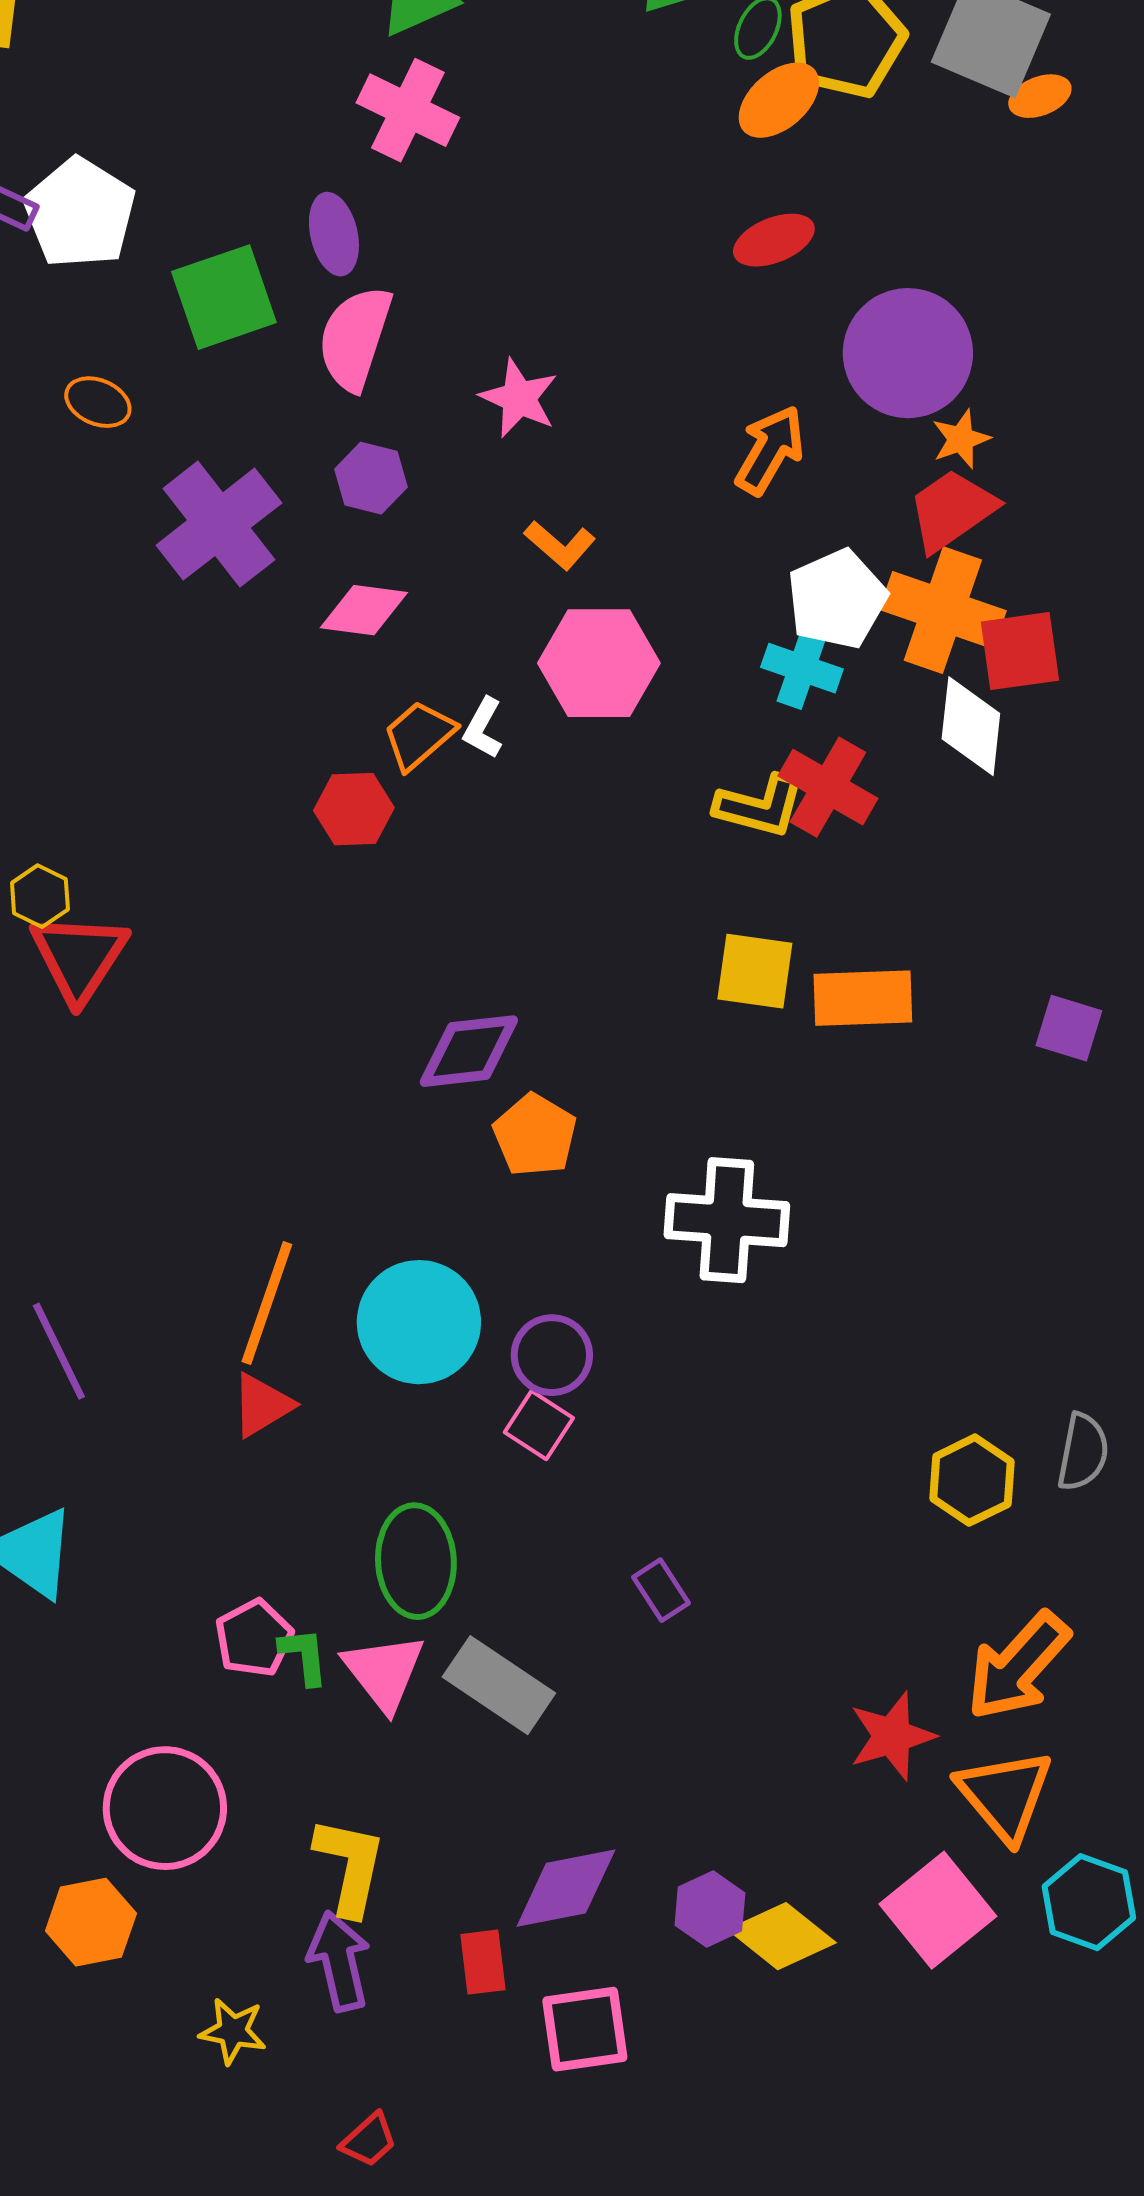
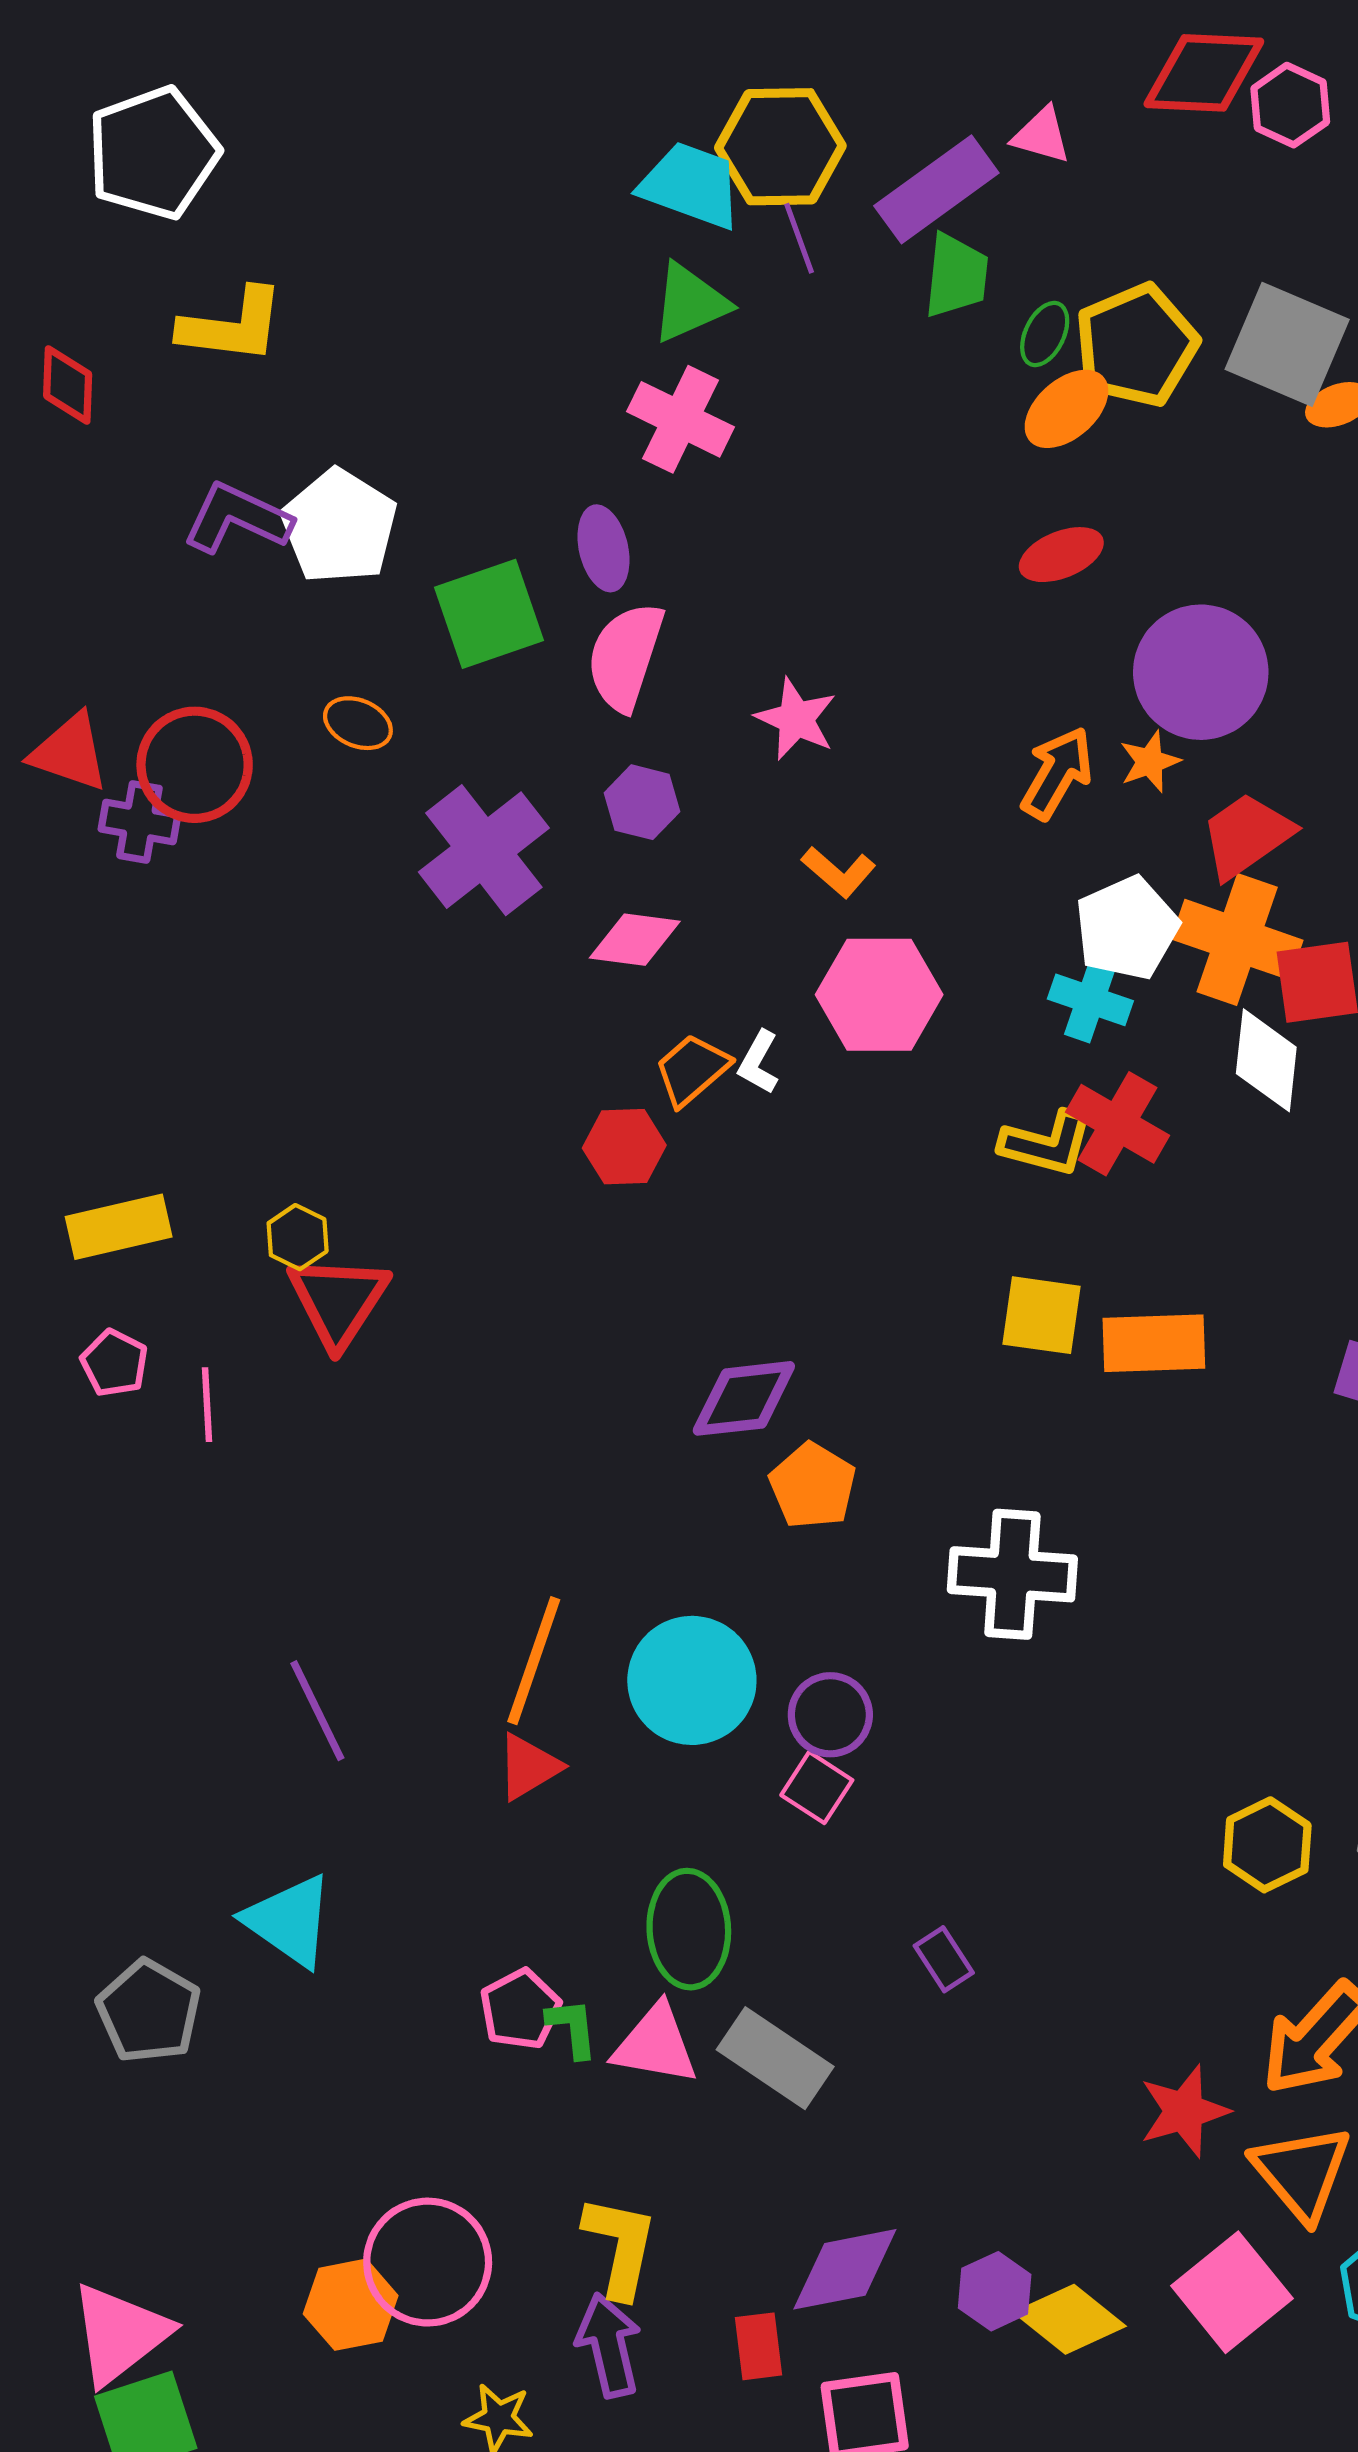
orange star: (961, 439) -> (1150, 762), moved
pink triangle: (384, 1672) -> (656, 2045), turned -42
pink circle: (165, 1808) -> (428, 2262), moved

